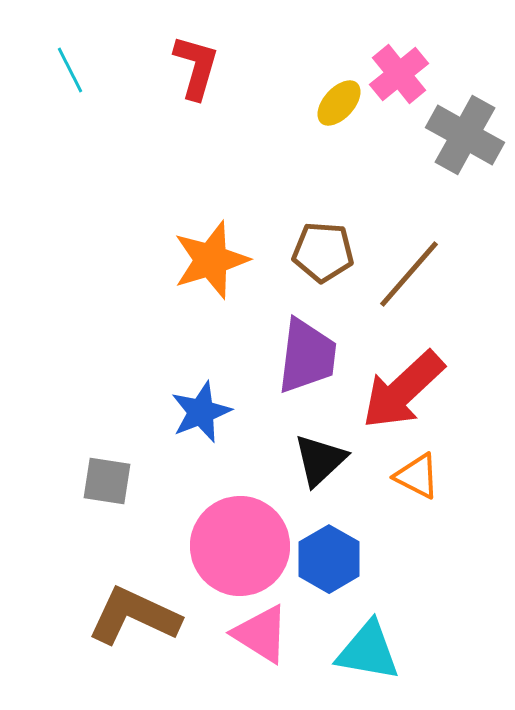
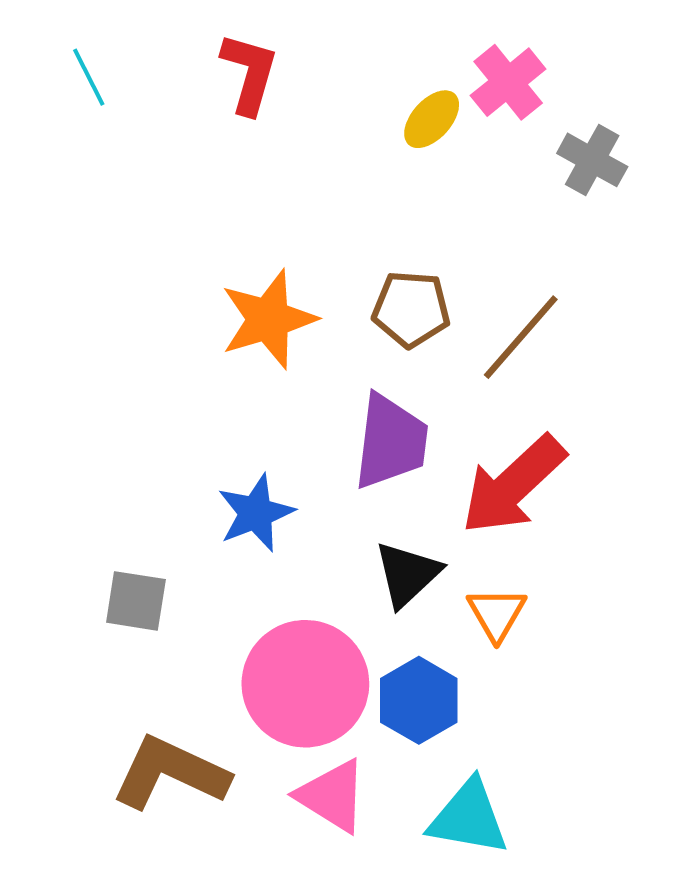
gray cross: (465, 135) -> (592, 160), size x0.7
orange triangle: (417, 476) -> (497, 614), moved, turned 33

